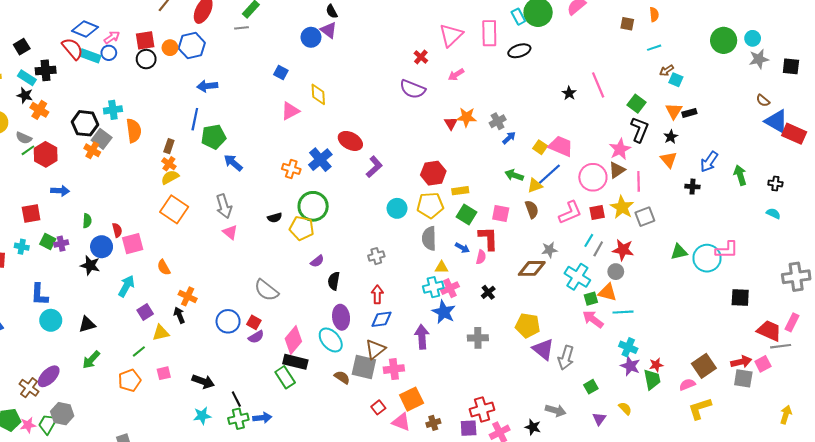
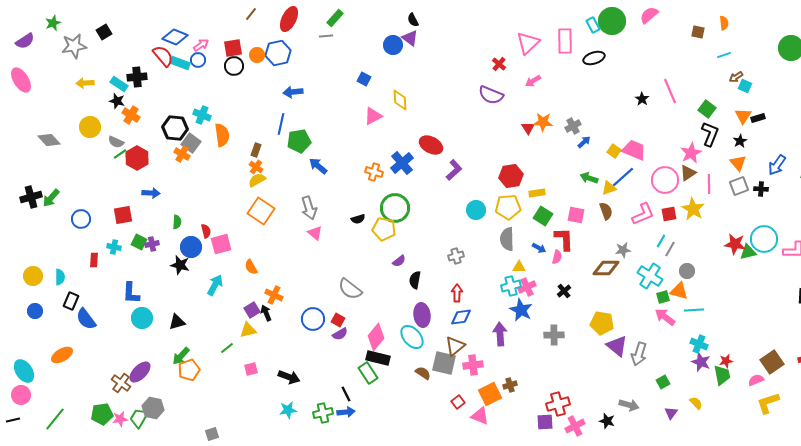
black square: (22, 47) -> (104, 32), moved
cyan cross: (113, 110) -> (202, 115), turned 30
gray square: (645, 217) -> (739, 186), moved
red star: (623, 250) -> (735, 244), moved
cyan circle: (707, 258) -> (764, 239), moved
purple square: (145, 312) -> (252, 310), moved
orange pentagon: (130, 380) -> (189, 370), moved
black line: (236, 399) -> (346, 394), moved
brown cross: (433, 423) -> (510, 385), moved

